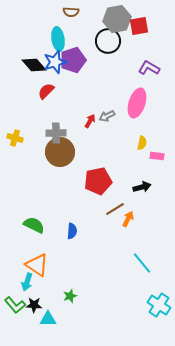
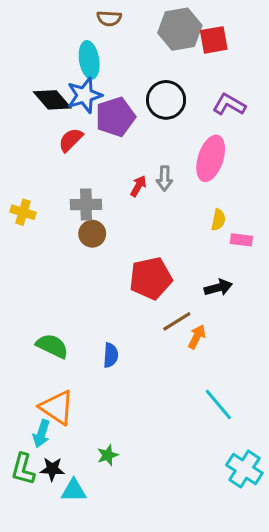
black circle: (108, 41) -> (166, 100), moved
purple pentagon: (73, 60) -> (115, 117), moved
gray arrow: (107, 116) -> (164, 178), turned -63
brown circle: (60, 152) -> (92, 234), size x0.6
green L-shape: (15, 305) -> (23, 469), turned 55

